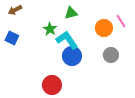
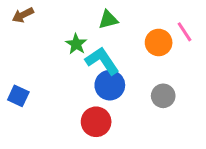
blue square: (12, 38) -> (18, 96), moved
gray circle: (111, 55) -> (163, 96), moved
red circle: (52, 85) -> (96, 122), moved

